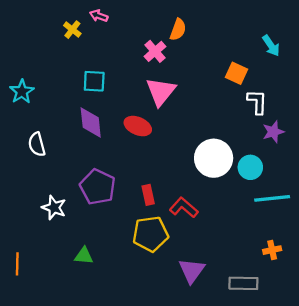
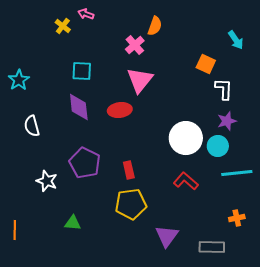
red ellipse: (138, 126) -> (120, 110), turned -30
purple star: (273, 132) -> (227, 121), moved
red L-shape: (184, 208) -> (186, 181), moved

